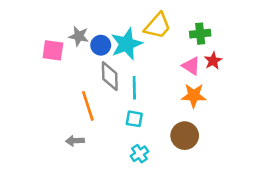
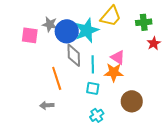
blue circle: (101, 45) -> (67, 31), size x1.5
pink triangle: (191, 66) -> (118, 57), moved
orange star: (194, 96) -> (114, 72), moved

